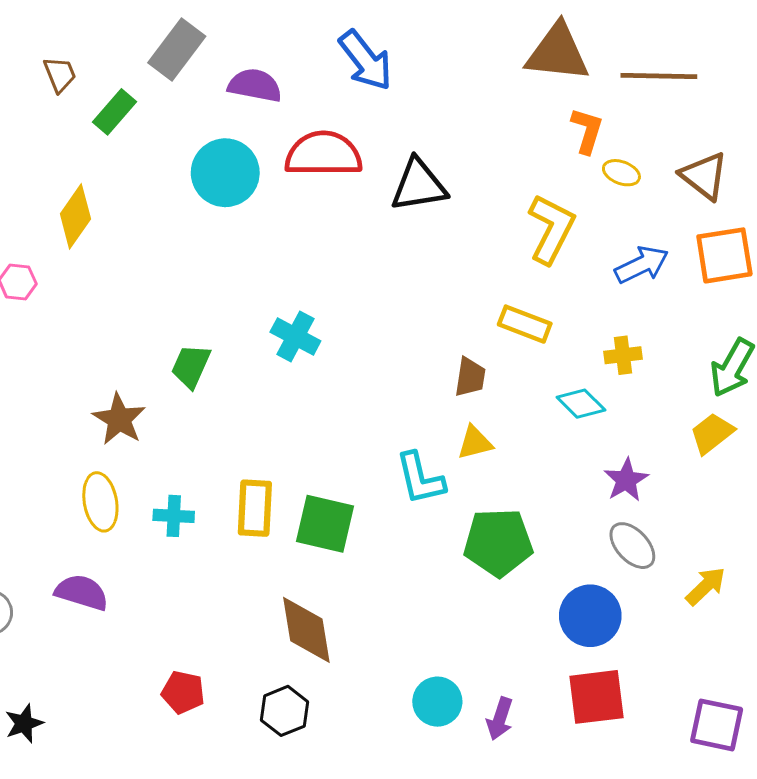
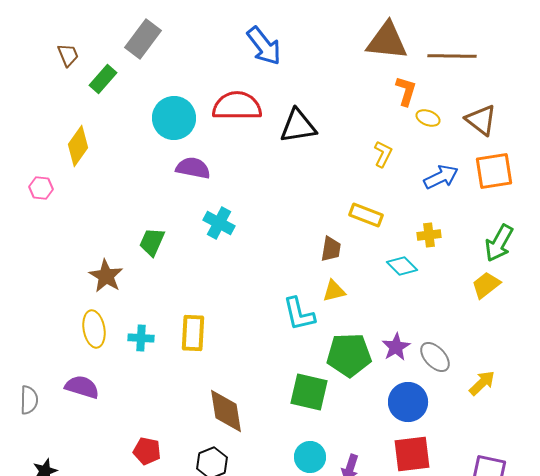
purple semicircle: (255, 85) -> (193, 168), moved
yellow L-shape: (551, 229) -> (383, 154), size x0.6
purple star: (626, 480) -> (396, 347), moved
green square: (325, 524) -> (309, 392), moved

